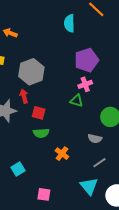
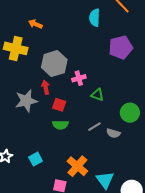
purple pentagon: (87, 60) -> (121, 47), moved
pink cross: (85, 84) -> (79, 78), moved
orange cross: (62, 154) -> (77, 166), moved, size x1.5
gray line: (99, 163) -> (94, 127), moved

